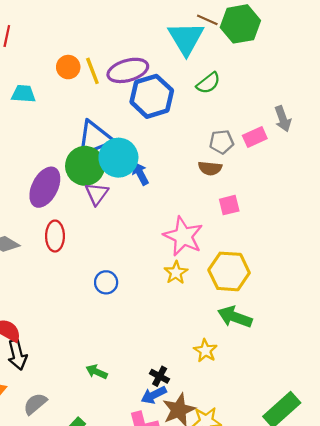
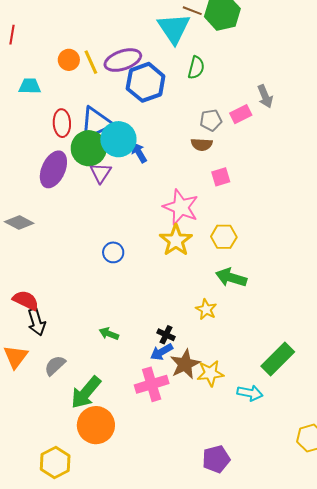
green semicircle: (208, 83) -> (196, 68), turned -35
red ellipse: (55, 236) -> (62, 123), moved
yellow hexagon: (229, 271) -> (224, 237), size x0.7
yellow star: (176, 273) -> (176, 240), size x1.5

